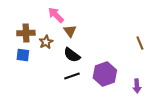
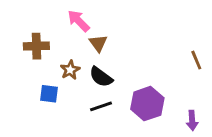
brown star: (46, 42) -> (70, 70), moved
blue square: (23, 55) -> (49, 94), moved

